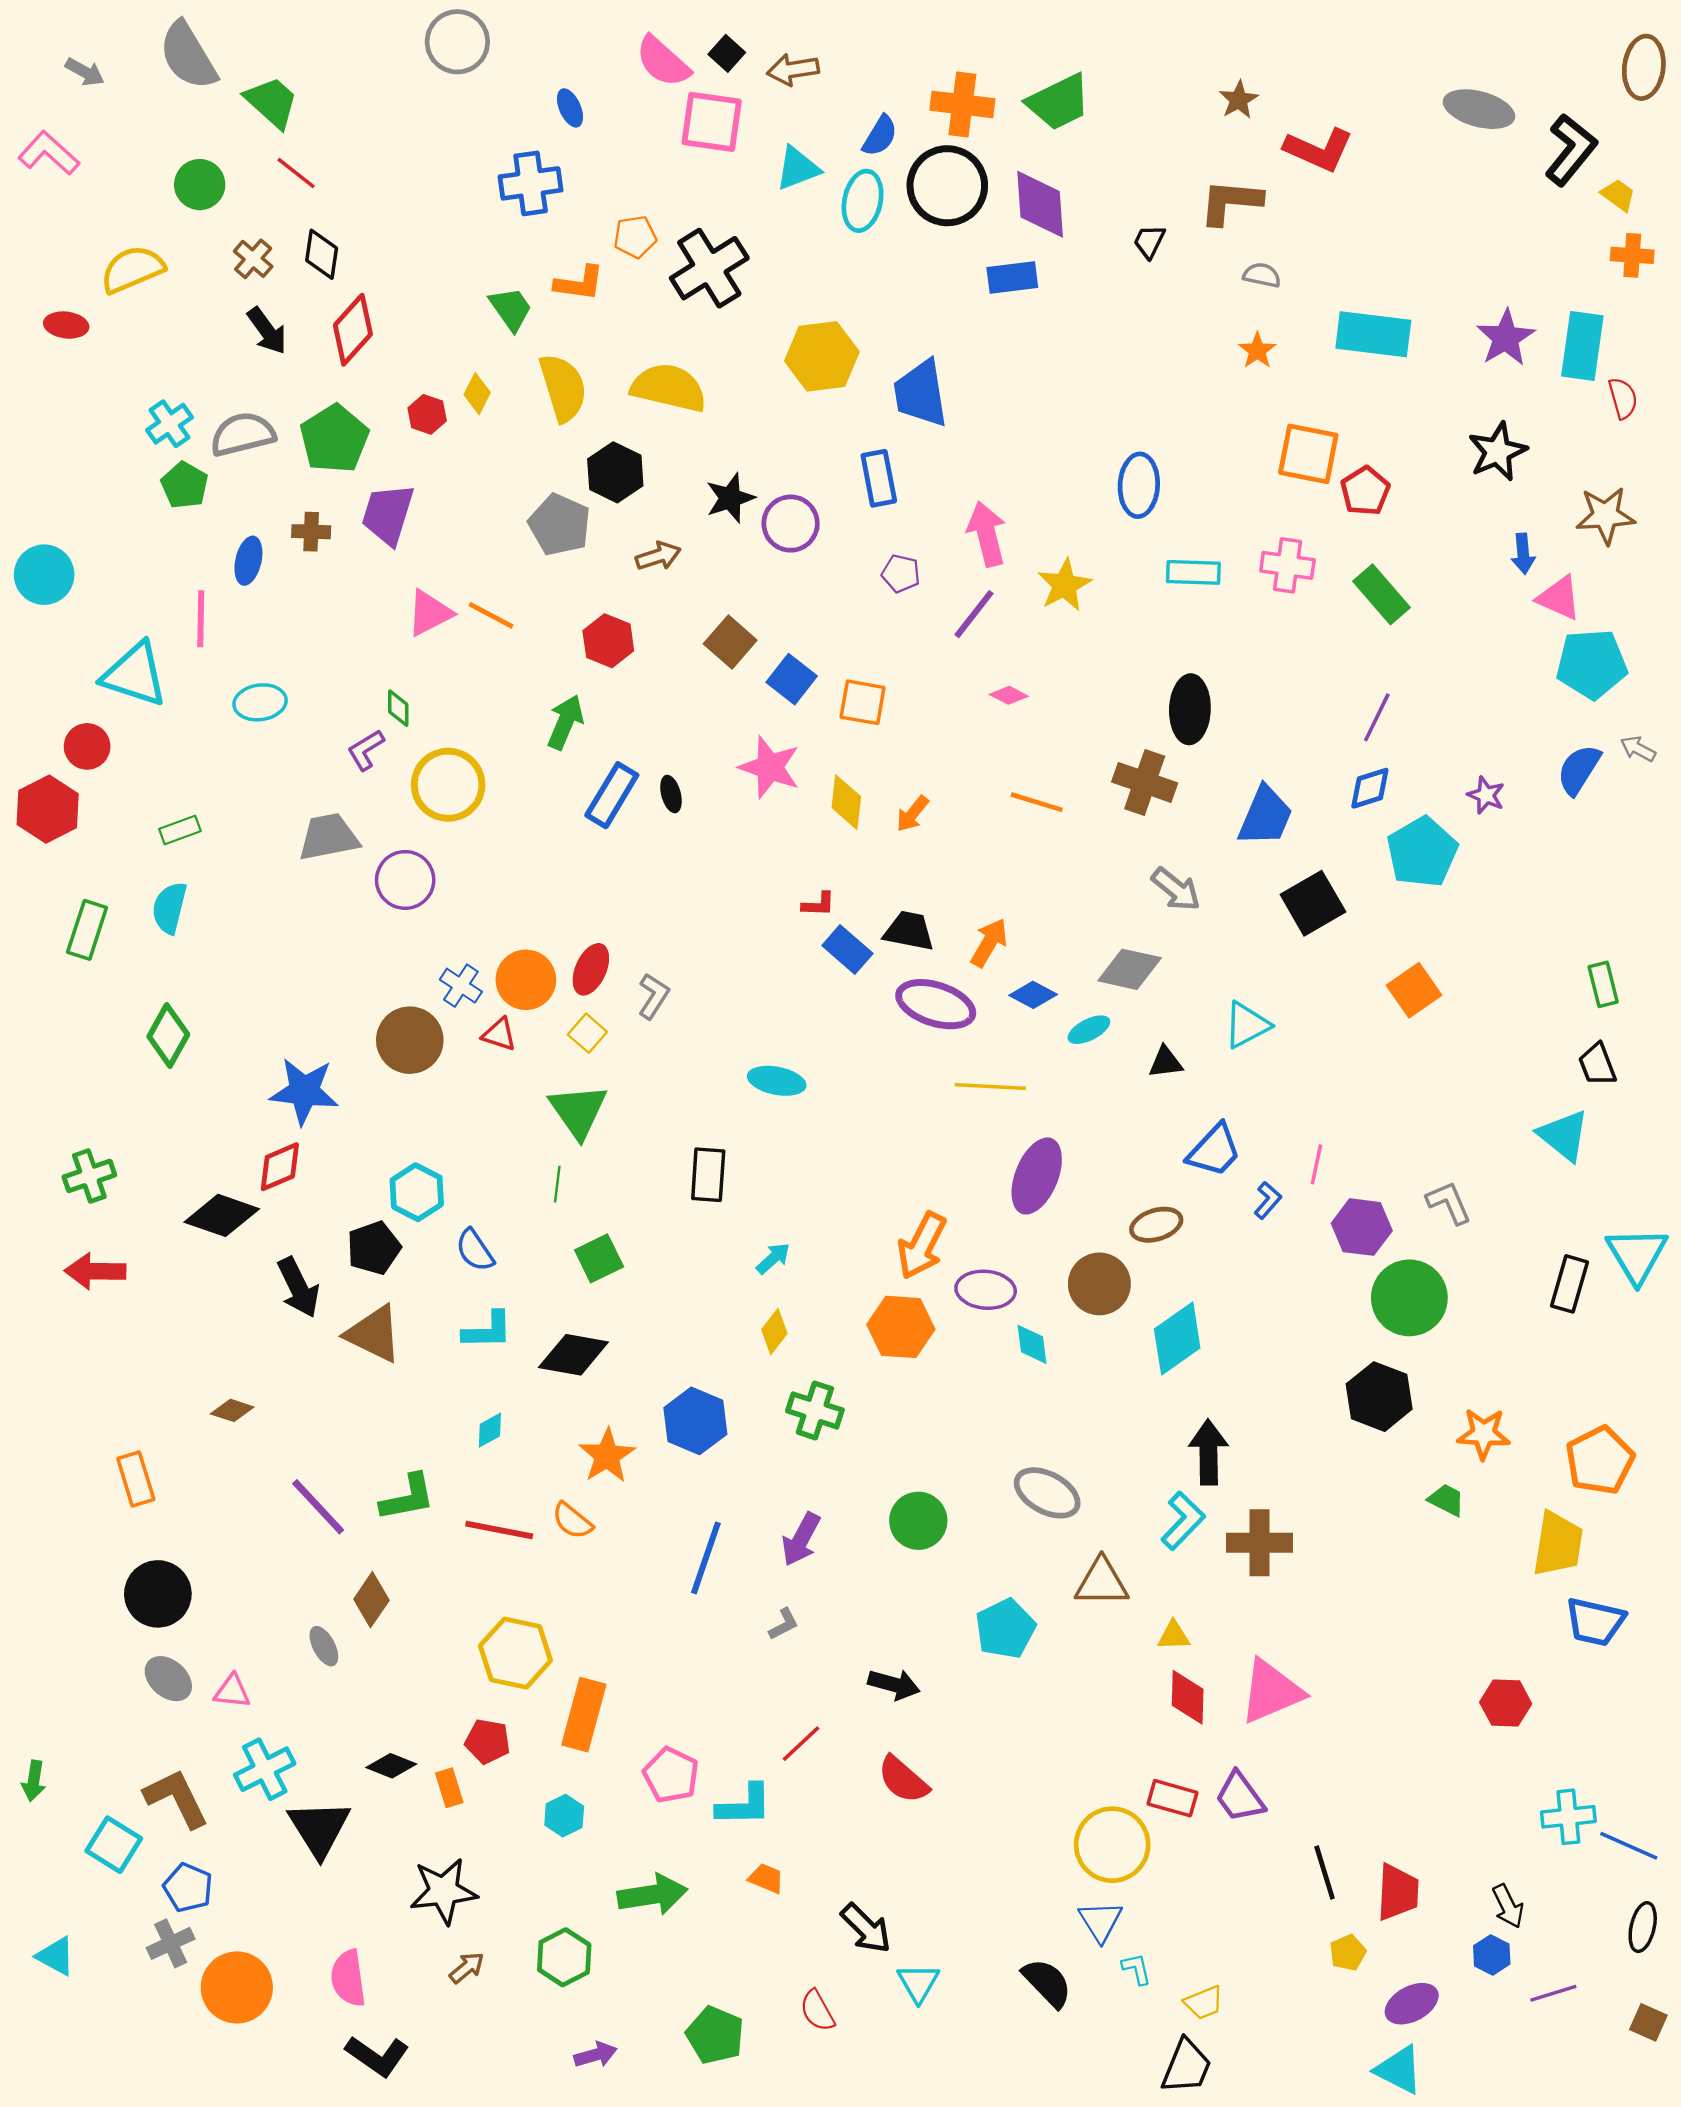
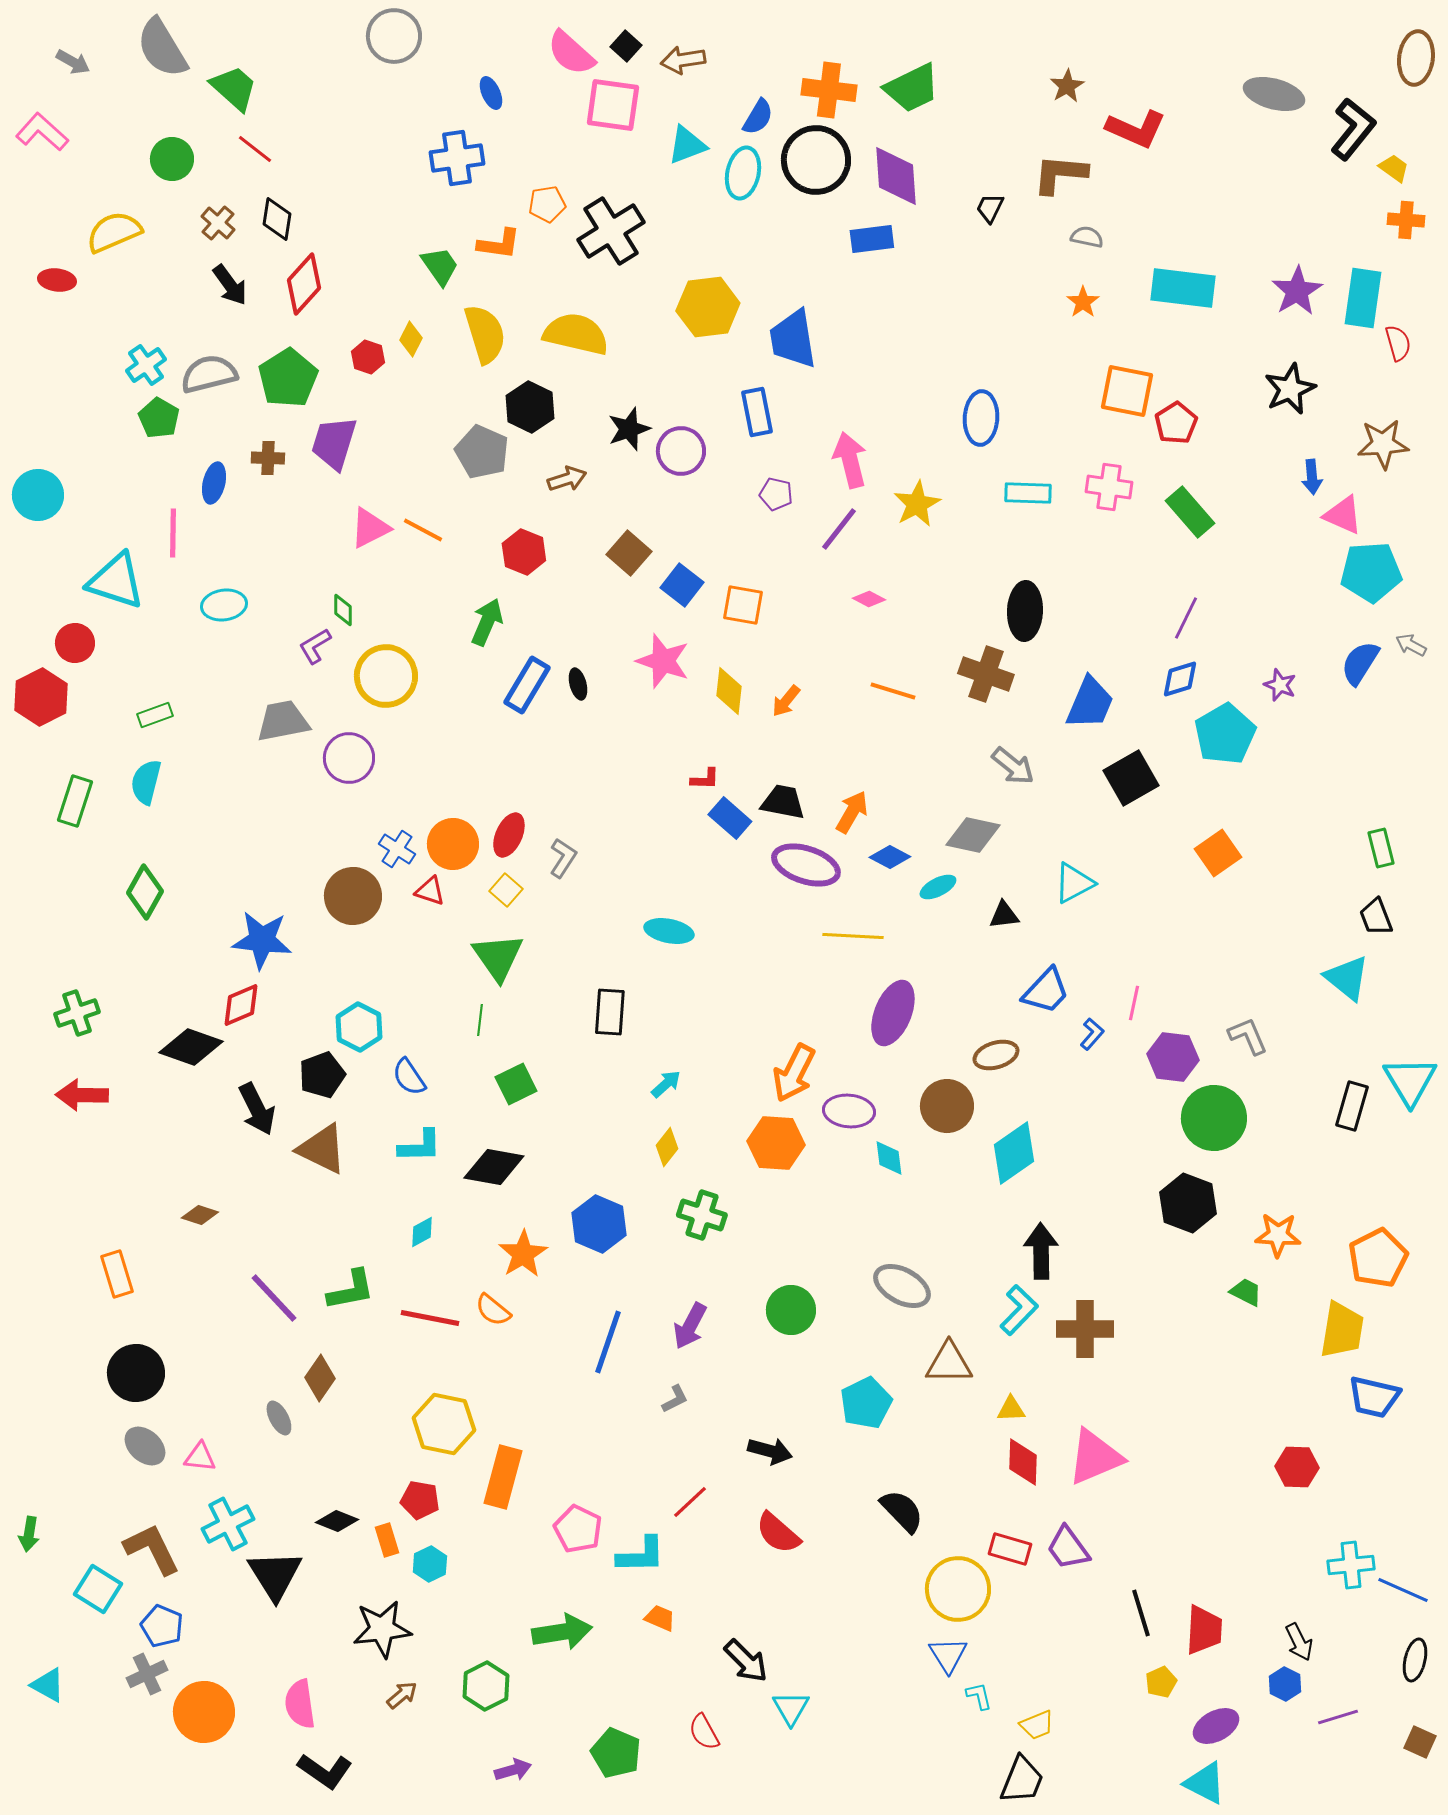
cyan hexagon: (564, 1816) -> (430, 1564), moved
black semicircle: (1047, 1983) -> (902, 1511), moved

